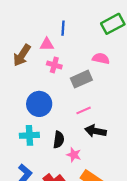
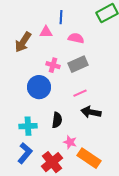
pink semicircle: (101, 58) -> (76, 38), moved
pink cross: (54, 65) -> (53, 65), moved
cyan cross: (29, 135) -> (28, 126), moved
pink star: (74, 155) -> (70, 142), moved

